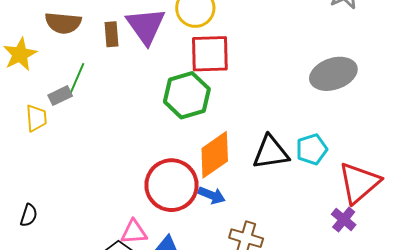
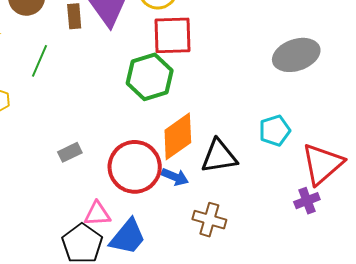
gray rectangle: (60, 96) -> (70, 152), moved
black triangle: (271, 152) -> (219, 156), moved
purple cross: (344, 220) -> (307, 201), turned 30

